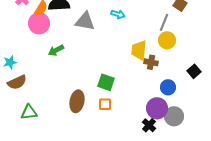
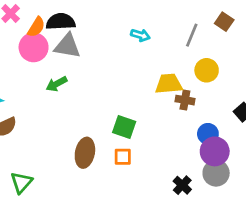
gray triangle: (85, 21) -> (67, 46), moved
gray line: (164, 22) -> (192, 35), moved
yellow trapezoid: (139, 50) -> (169, 84), turned 80
purple circle: (157, 108) -> (215, 151), moved
green triangle: (29, 112) -> (21, 182), moved, turned -42

